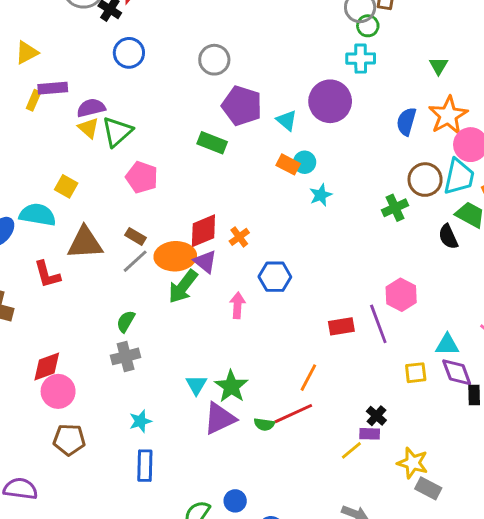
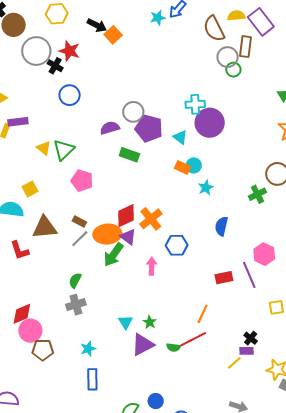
cyan cross: (361, 59) -> (195, 104), moved
gray circle: (214, 60) -> (133, 112), moved
purple semicircle: (91, 108) -> (110, 128), moved
blue semicircle: (406, 122) -> (221, 226), moved
yellow square: (66, 186) -> (30, 189), turned 35
orange cross: (239, 237) -> (151, 219), size x1.6
green star: (231, 386) -> (150, 322), size x0.6
brown pentagon: (69, 440) -> (43, 350), moved

